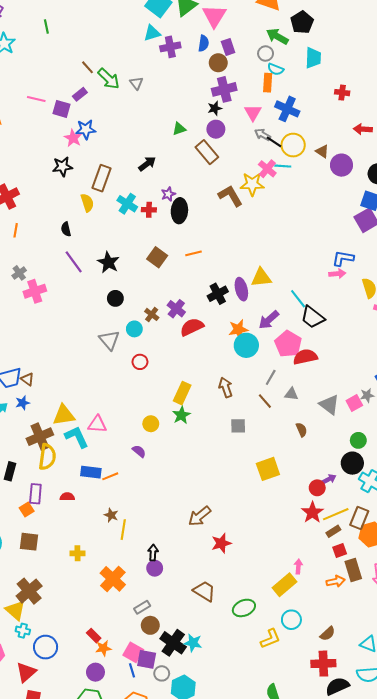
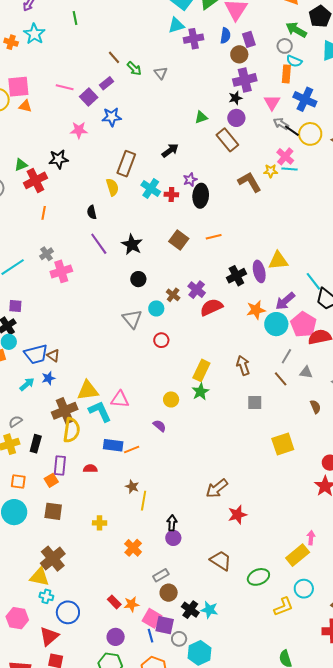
green arrow: (109, 79) -> (134, 69), size x0.7
purple square: (61, 109) -> (89, 97), turned 30
pink star: (73, 138) -> (79, 130), moved, turned -30
cyan line: (283, 166) -> (290, 169), moved
black star: (62, 167) -> (58, 159), moved
yellow star: (252, 184) -> (271, 171), size x0.6
cyan circle: (246, 345) -> (276, 324), moved
orange cross: (113, 579) -> (133, 548), size x0.7
yellow triangle: (15, 610) -> (39, 577), turned -30
black cross: (173, 643) -> (190, 610), size x0.7
orange star: (103, 648) -> (131, 604), moved

